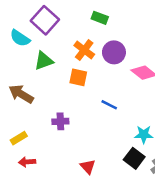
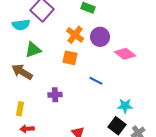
cyan semicircle: (20, 38) -> (21, 25), turned -42
green triangle: (44, 61) -> (33, 50), moved
yellow rectangle: (19, 138) -> (20, 109), turned -48

